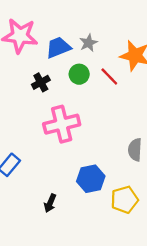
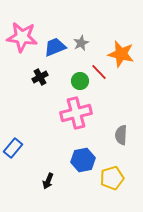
green circle: (79, 74) -> (80, 81), moved
pink cross: (62, 124) -> (76, 113), moved

